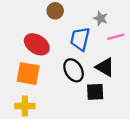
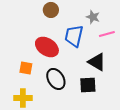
red ellipse: (37, 44) -> (47, 47), moved
black ellipse: (74, 70) -> (56, 79), moved
orange square: (28, 74) -> (26, 68), size x0.6

